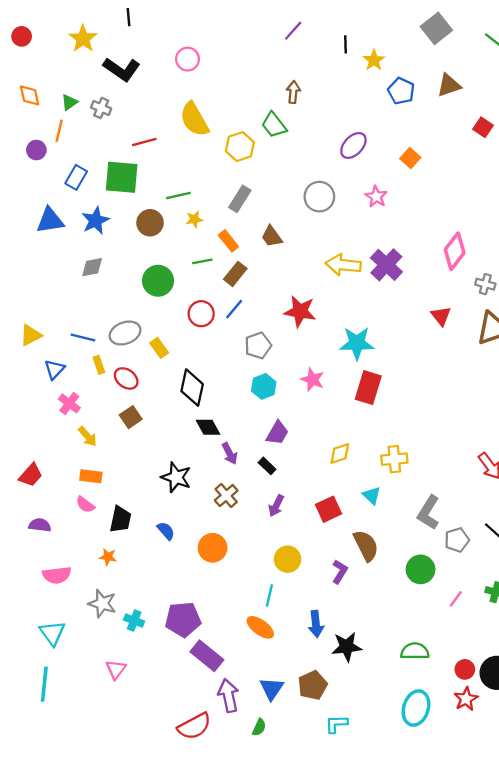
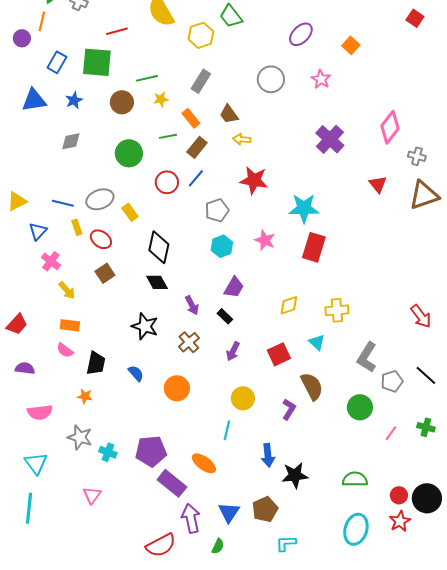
blue star: (95, 220) -> (74, 100), size x0.7
yellow arrow: (343, 265) -> (242, 139), moved, size x0.6
black diamond: (208, 427) -> (157, 282), moved
orange ellipse: (260, 627) -> (204, 463), moved

